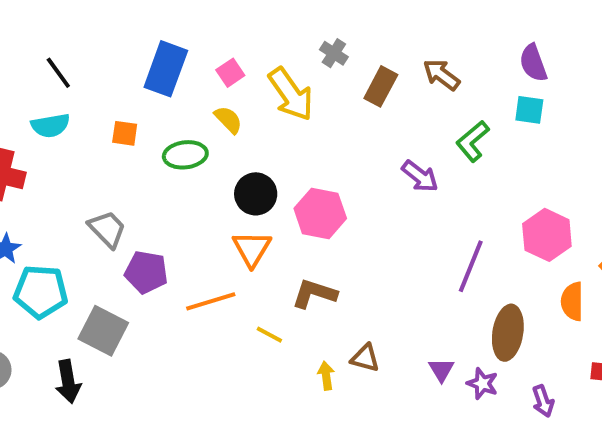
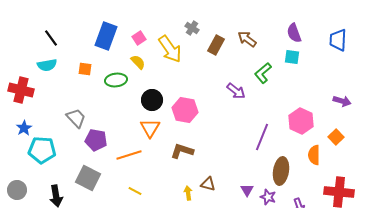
gray square: (103, 331) -> (88, 178), moved
yellow line: (269, 335) -> (135, 191), moved

